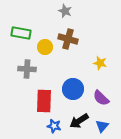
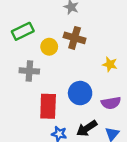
green rectangle: (21, 33) -> (23, 31), turned -36
purple semicircle: (101, 98) -> (111, 103), turned -54

